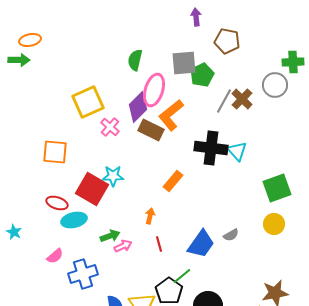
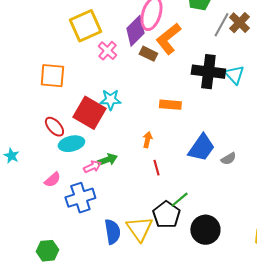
brown rectangle: (151, 130) -> (148, 54), size x0.7
orange rectangle: (173, 181) -> (170, 105), turned 55
red ellipse: (57, 203) -> (54, 127), turned 30
blue trapezoid: (201, 244) -> (201, 148), moved
pink arrow: (123, 246) -> (92, 167), moved

